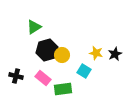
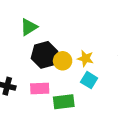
yellow star: (96, 53) -> (85, 58), moved
pink rectangle: (43, 78) -> (40, 89), turned -42

